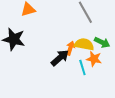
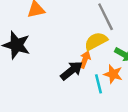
yellow semicircle: (84, 44) -> (96, 41), moved, turned -42

